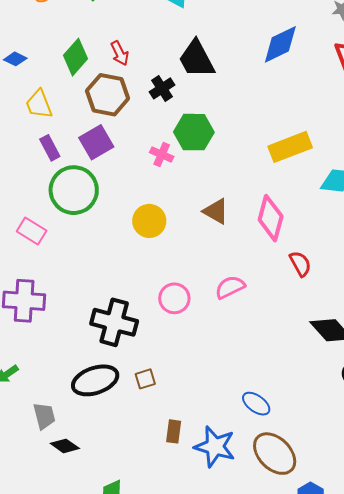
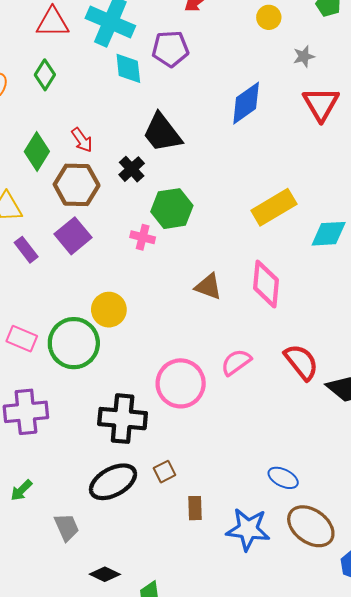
green circle: (74, 190) -> (74, 343), moved
yellow circle: (149, 221) -> (109, 310), moved
red semicircle: (300, 264) -> (301, 362), moved, size x1.4
pink circle: (174, 298) -> (181, 383), size x1.5
brown rectangle: (174, 431) -> (195, 508), moved
black diamond: (65, 446) -> (105, 574), moved

